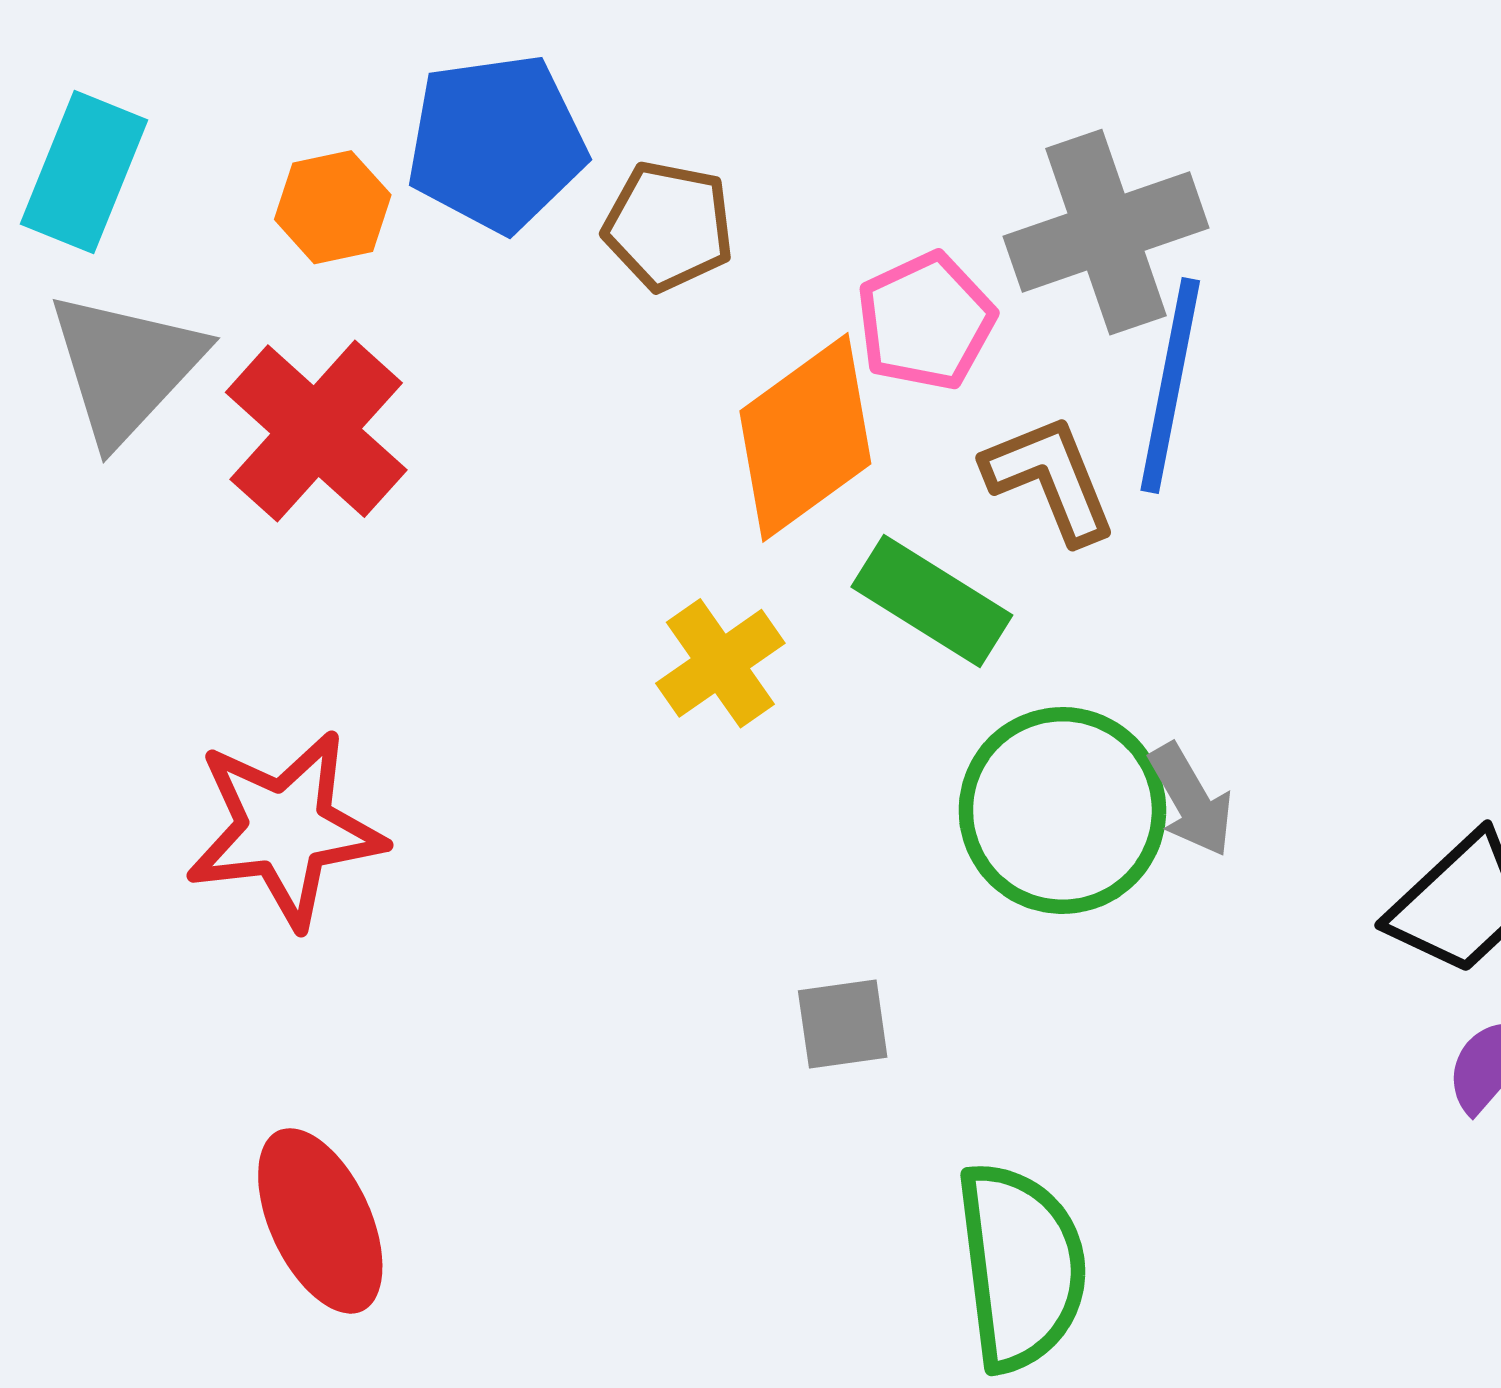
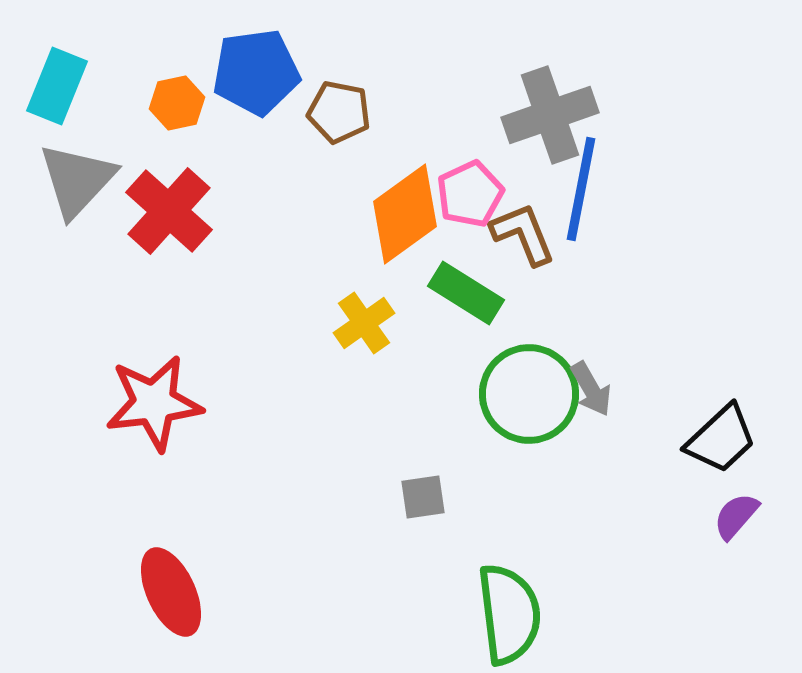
pink pentagon: (926, 321) -> (470, 194), moved

